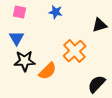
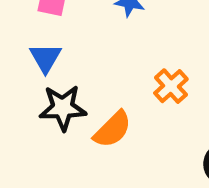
orange cross: (75, 51) -> (171, 86), size x0.7

